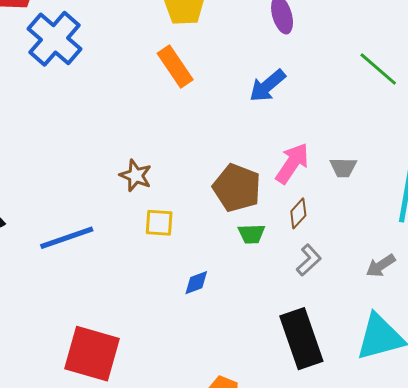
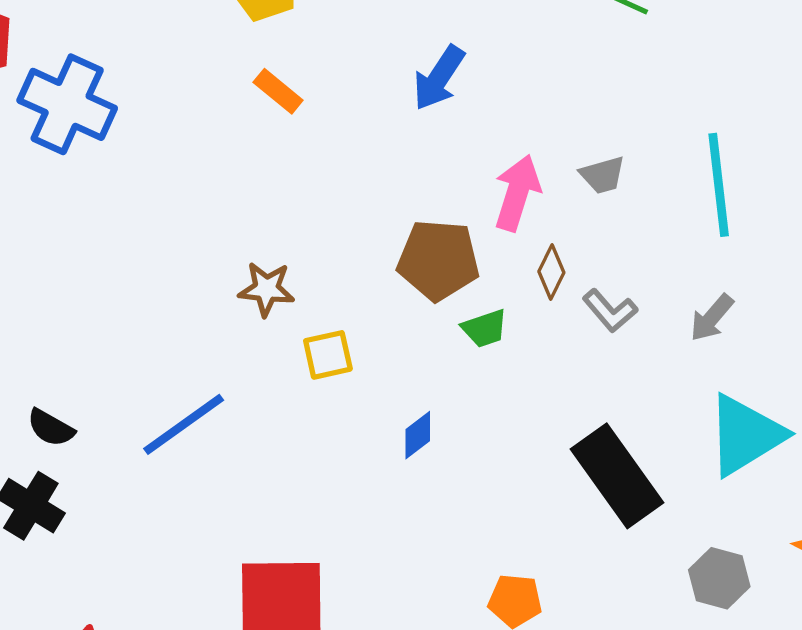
orange rectangle: (175, 66) -> (278, 91), size x0.7
gray L-shape: (309, 260) -> (610, 311), moved, turned 108

